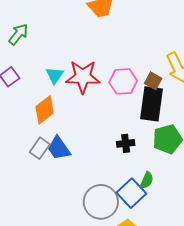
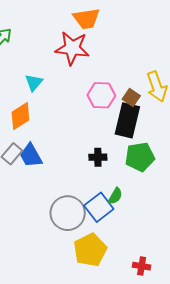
red star: (83, 77) -> (72, 48), moved

